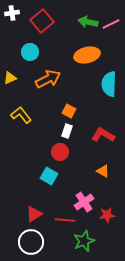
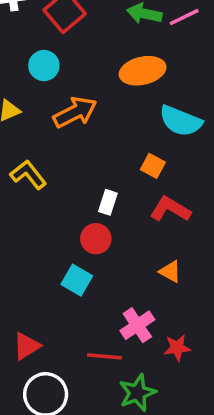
cyan semicircle: (109, 84) -> (181, 121), turned -70
orange square: (69, 111) -> (153, 166), moved
red triangle: (34, 214) -> (27, 346), moved

